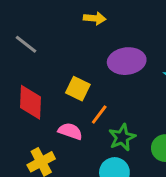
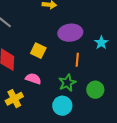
orange line: (99, 114) -> (77, 60), moved, turned -32

